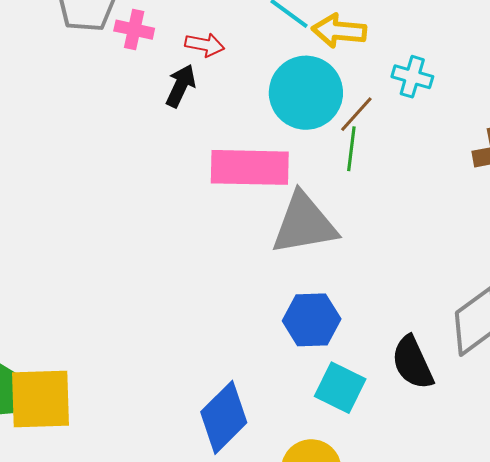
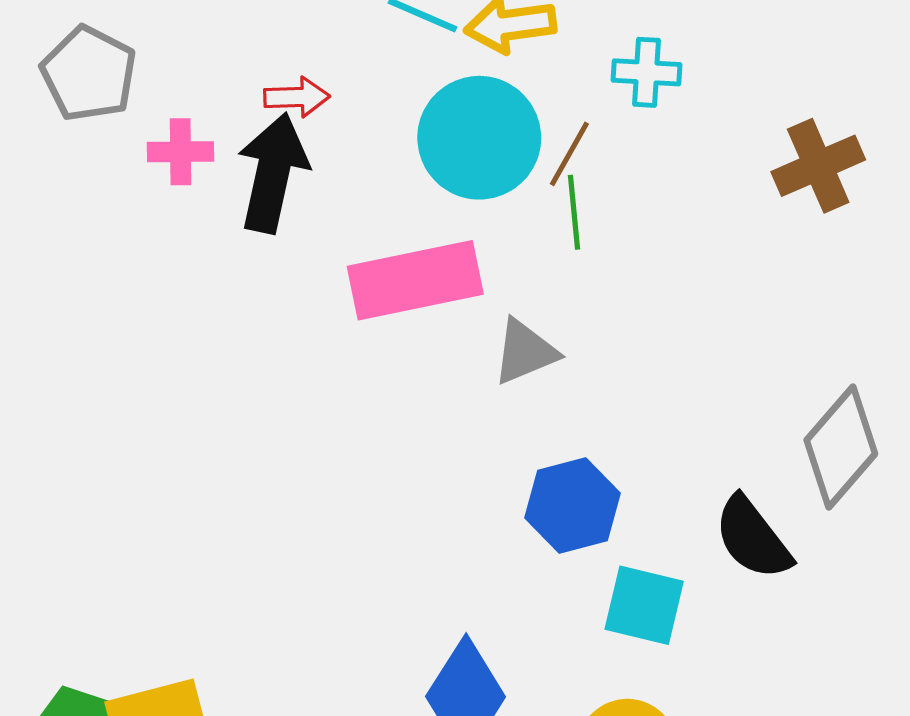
pink cross: (134, 30) -> (181, 152), moved
black arrow: (181, 86) -> (273, 173), size x1.6
gray triangle: (304, 224) -> (525, 352), size x0.6

